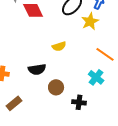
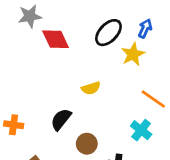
black semicircle: (37, 69) -> (61, 119), turned 138

